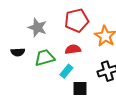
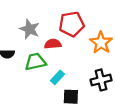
red semicircle: (73, 49) -> (53, 44), moved

